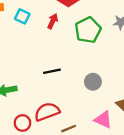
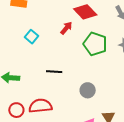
cyan square: (22, 16) -> (32, 37), moved
green pentagon: (88, 30) -> (95, 44), turned 30

